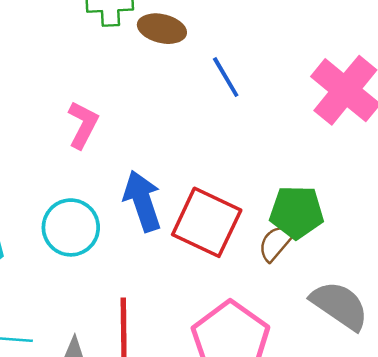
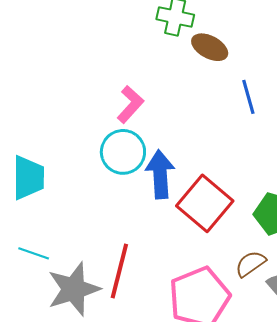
cyan circle: (71, 227) -> (123, 152), moved
brown semicircle: (276, 243) -> (251, 264), moved

